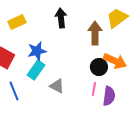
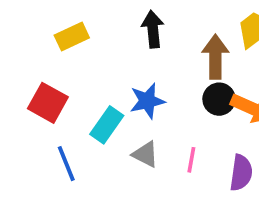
blue star: (37, 51) -> (147, 101), moved
black circle: (99, 67) -> (219, 99), moved
pink line: (94, 89) -> (191, 160), moved

